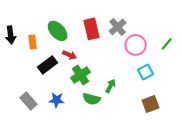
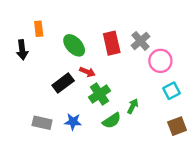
orange rectangle: (33, 42) -> (39, 29), moved
green semicircle: (92, 99) -> (112, 121), turned -48
gray rectangle: (29, 101) -> (42, 123), turned -36

